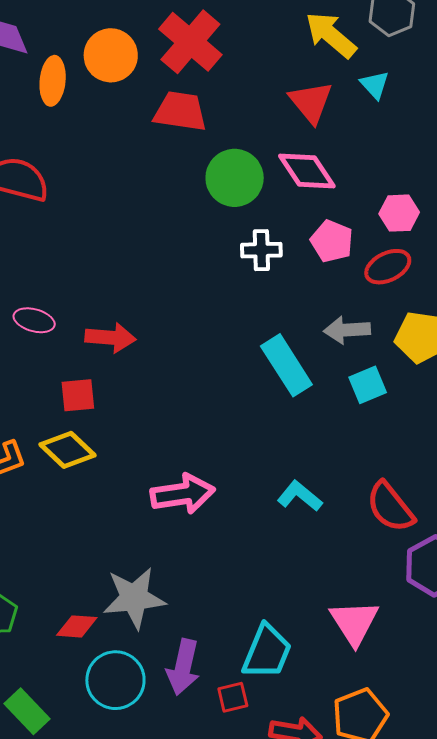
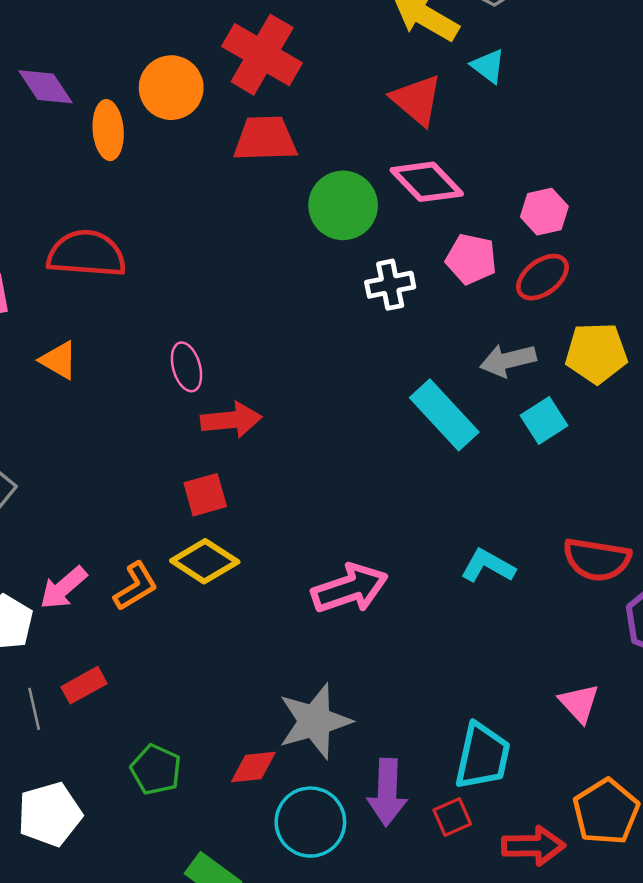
pink ellipse: (34, 320) -> (186, 367), moved, turned 69
red semicircle: (390, 507) -> (597, 559), turned -32
pink triangle: (354, 623) -> (579, 703), size x0.7

